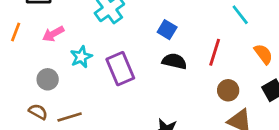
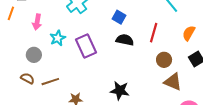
orange line: (16, 32) -> (11, 13), moved
pink arrow: (53, 34) -> (37, 22), turned -49
orange semicircle: (263, 54) -> (189, 33), turned -112

